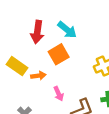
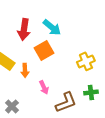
orange arrow: (38, 76) -> (25, 70), turned 96

